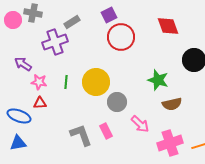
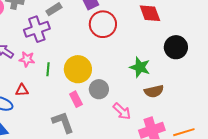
pink star: (39, 82) -> (27, 59), moved
pink rectangle: (106, 131) -> (76, 99), moved

